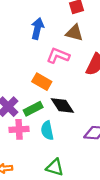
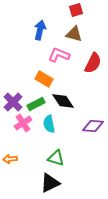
pink cross: (19, 129) -> (23, 123), turned -30

